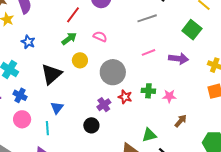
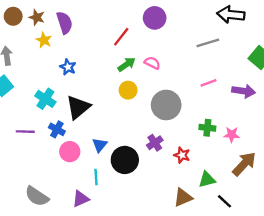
green arrow: (69, 39) -> (127, 64), moved
black triangle: (51, 74) -> (78, 107), moved
red star: (125, 97) -> (182, 155), moved
pink circle: (22, 119) -> (70, 152), moved
brown arrow: (181, 121) -> (244, 164), size x1.6
black circle: (91, 125) -> (125, 160), moved, size x1.5
cyan line: (47, 128) -> (96, 177), moved

